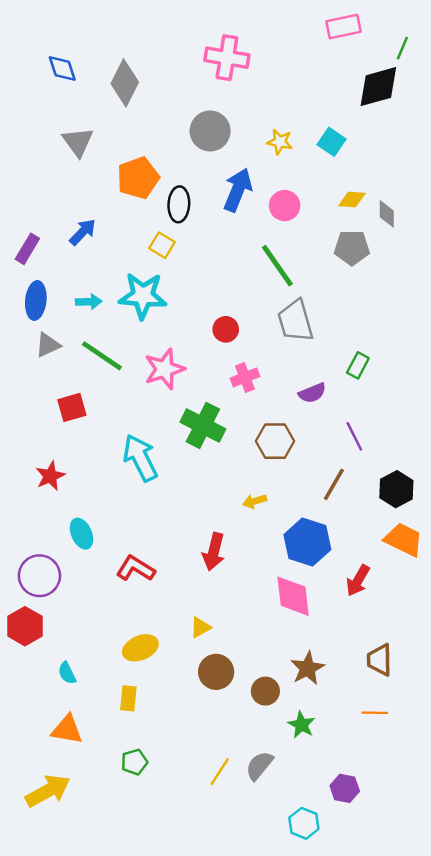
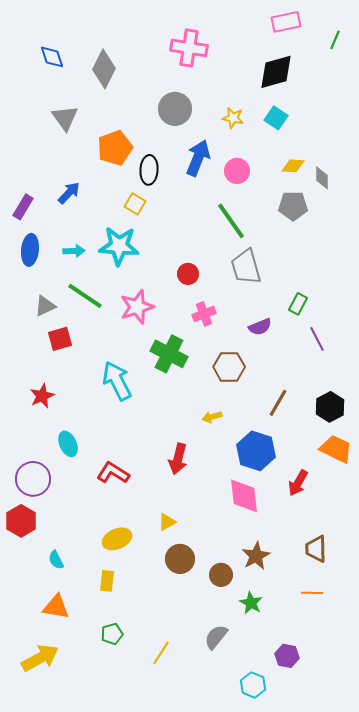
black diamond: (378, 87) -> (276, 72), moved
gray triangle: (48, 345) -> (45, 306), moved
purple line: (354, 436) -> (317, 339), moved
yellow line: (220, 772) -> (161, 653), moved

